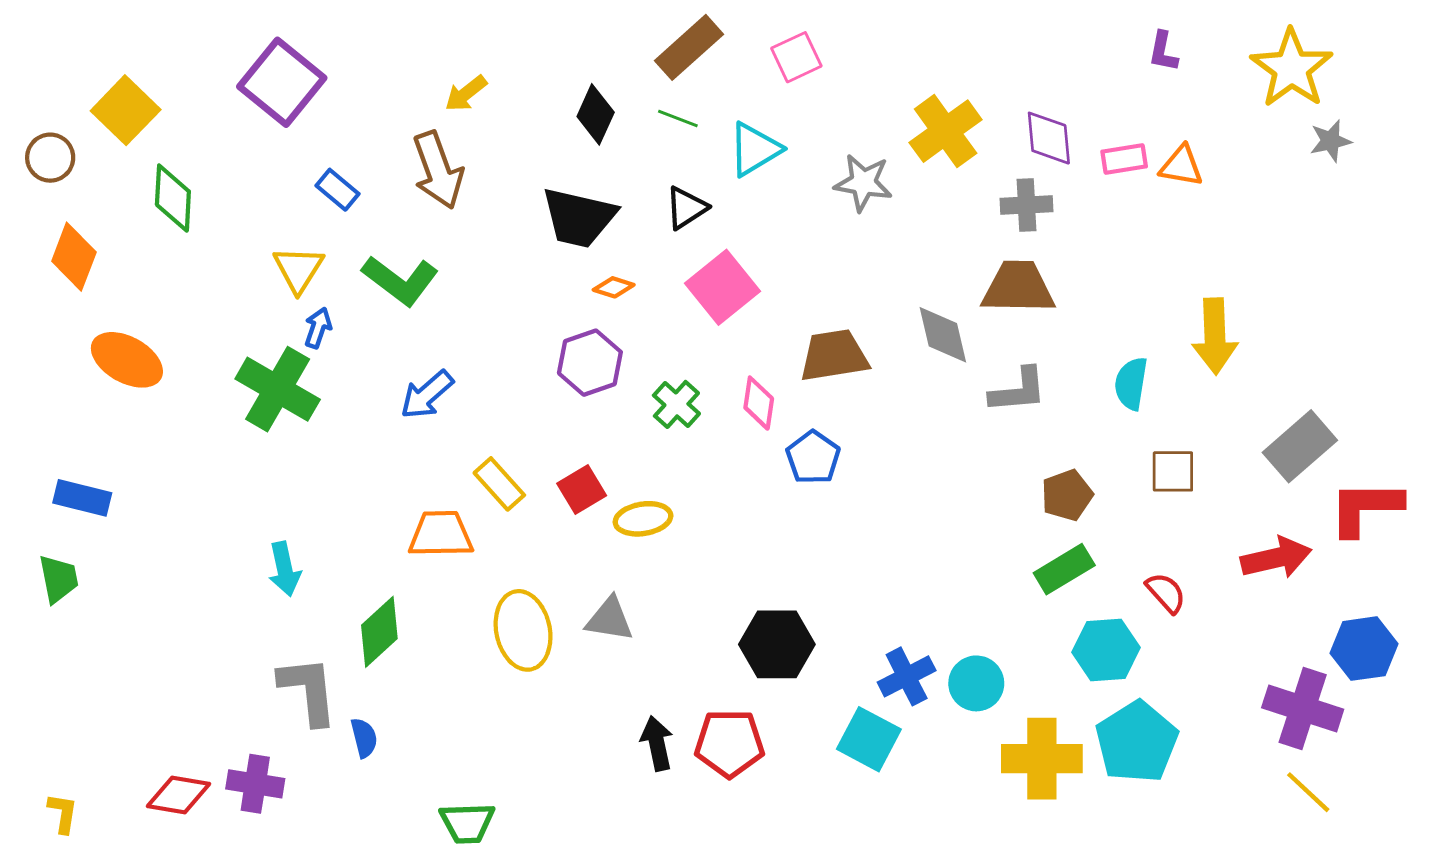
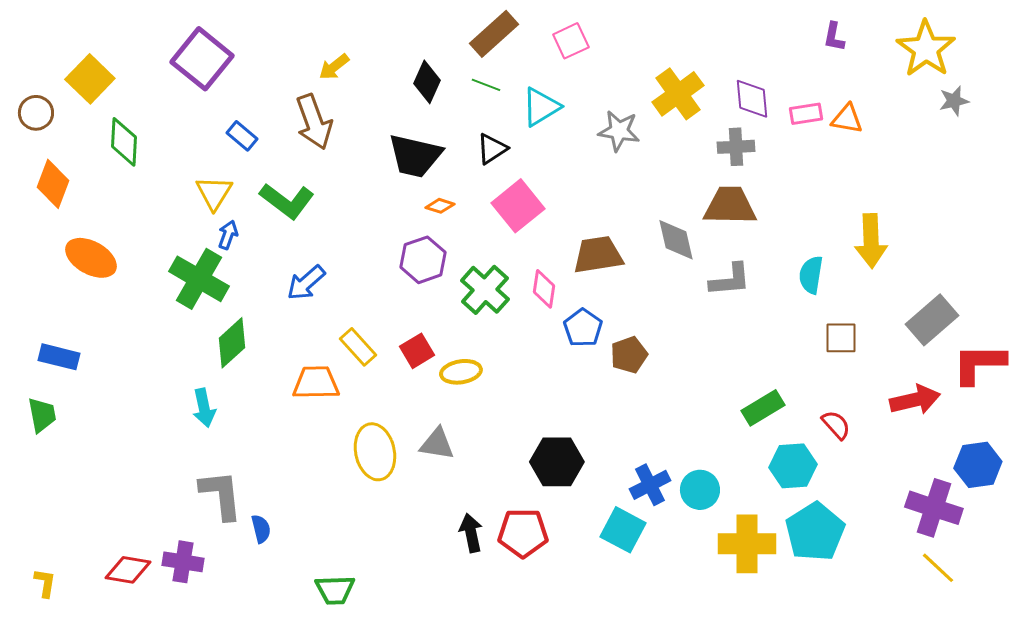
green cross: (676, 404) -> (485, 290), size x1.4
brown pentagon: (1067, 495) -> (629, 355), moved
green diamond: (379, 632) -> (232, 343), moved

